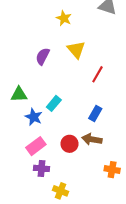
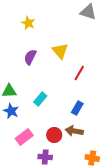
yellow star: (64, 18) -> (28, 23), moved
blue star: (34, 117) -> (11, 111), moved
purple cross: (41, 168) -> (45, 157), moved

